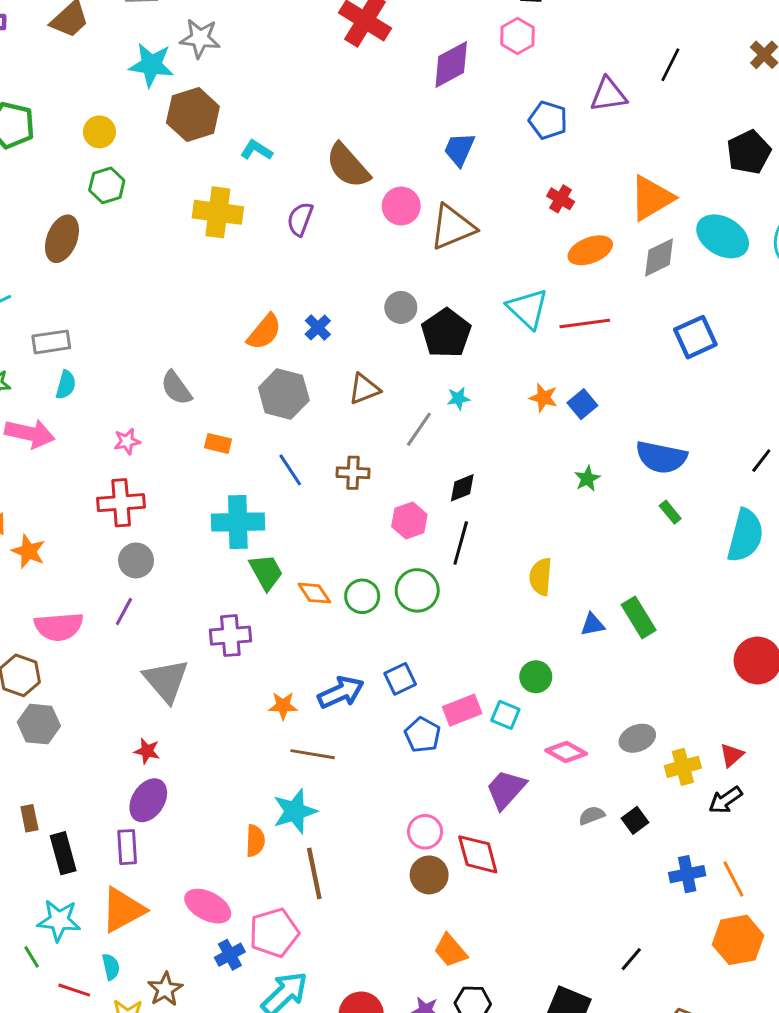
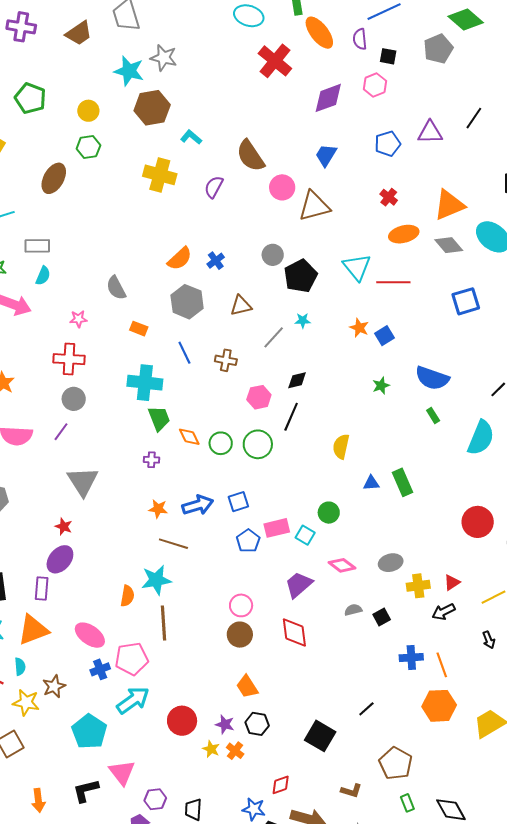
blue pentagon: (548, 120) -> (388, 144), turned 30
gray diamond: (659, 257) -> (449, 245), turned 68
purple cross: (230, 636) -> (151, 460), moved, size x0.6
red diamond: (478, 854) -> (294, 632), moved

